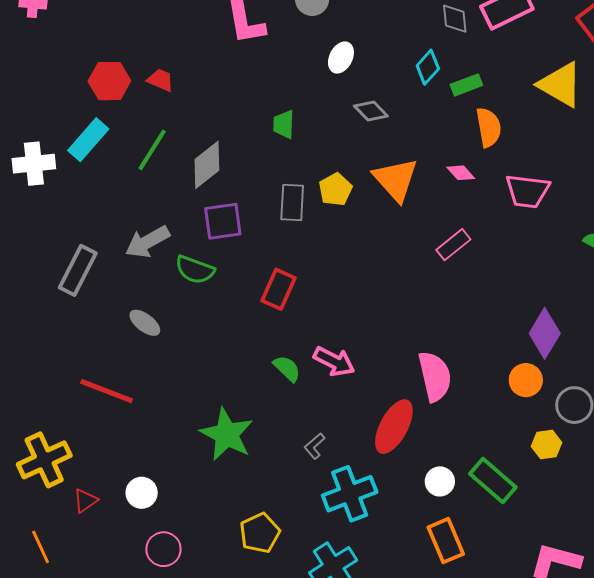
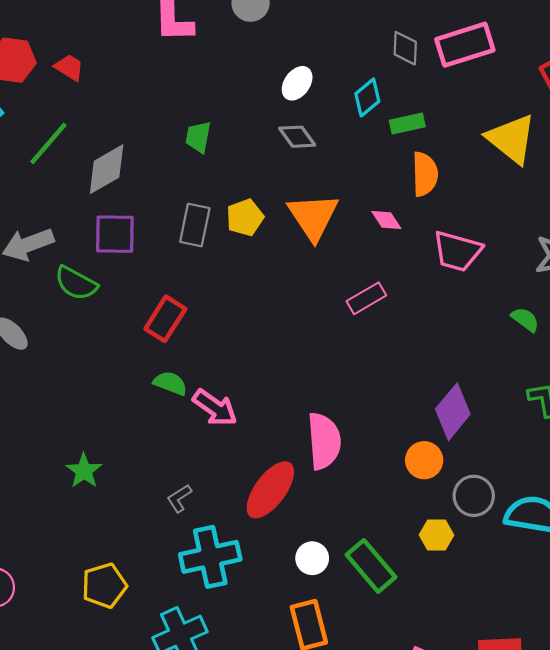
white ellipse: (341, 57) -> (297, 83), moved
green semicircle: (287, 369) -> (170, 383), moved, turned -32
green star: (227, 434) -> (84, 471), size x0.6

